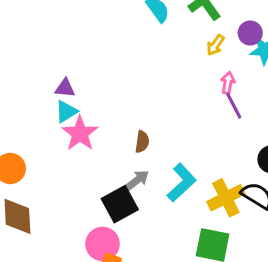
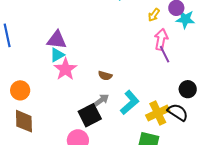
pink arrow: (228, 83) -> (161, 39), size x1.5
purple triangle: (65, 88) -> (57, 40), size x1.5
brown semicircle: (142, 142) -> (105, 76), turned 96

